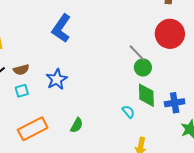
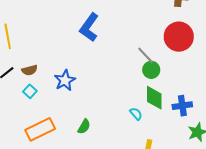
blue L-shape: (61, 28) -> (89, 27), moved
cyan square: (22, 91) -> (30, 91), turned -32

